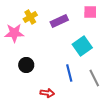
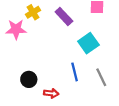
purple rectangle: (59, 21) -> (64, 17), turned 72
black circle: (26, 65) -> (29, 79), moved

